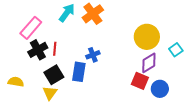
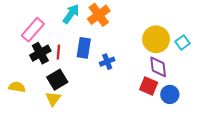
cyan square: (176, 50) -> (183, 42), moved
blue cross: (93, 55) -> (107, 62), moved
purple diamond: (149, 63) -> (158, 67), turned -65
blue rectangle: (79, 72) -> (84, 48), moved

